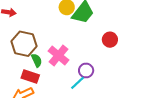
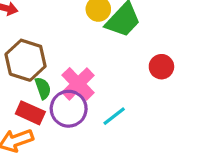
purple circle: (86, 70) -> (69, 109), moved, size x1.5
cyan line: (77, 83) -> (114, 116), moved

